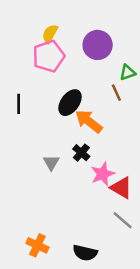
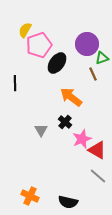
yellow semicircle: (50, 34) -> (25, 30), moved
purple circle: (98, 45) -> (87, 44), moved
black ellipse: (70, 103) -> (57, 63), moved

